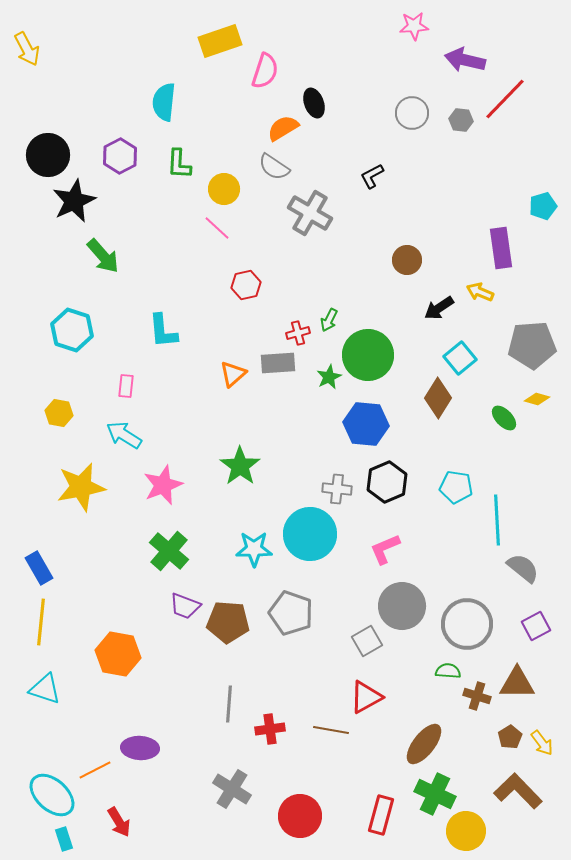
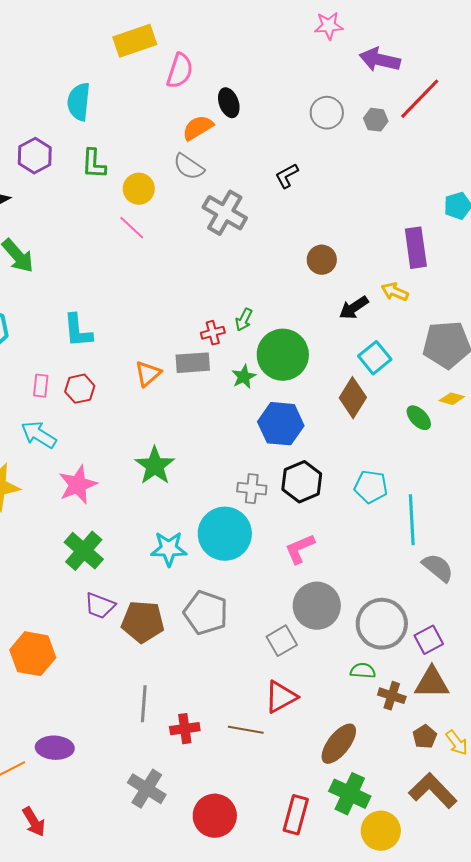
red hexagon: (246, 285) -> (80, 389), moved
purple square: (536, 626) -> (429, 640), moved

